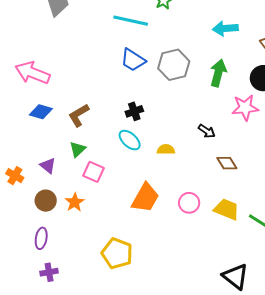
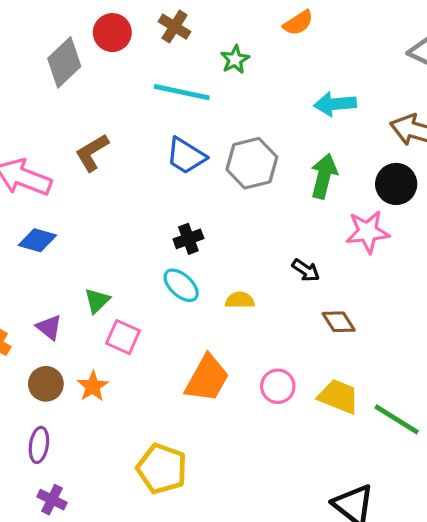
brown L-shape: (79, 115) -> (92, 153), moved
purple cross: (49, 272) -> (52, 500), turned 36

